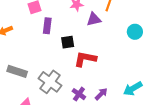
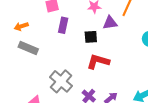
black square: (68, 42) -> (91, 37), moved
gray rectangle: (17, 71) -> (28, 48), moved

